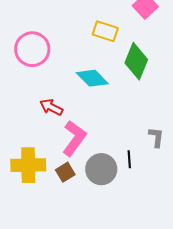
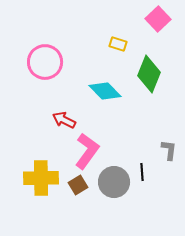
yellow rectangle: (105, 31) -> (118, 44), size x0.7

